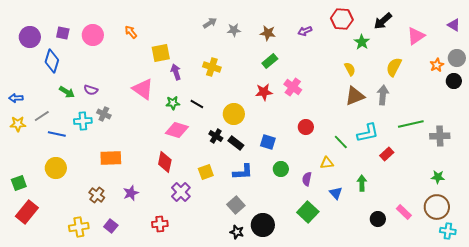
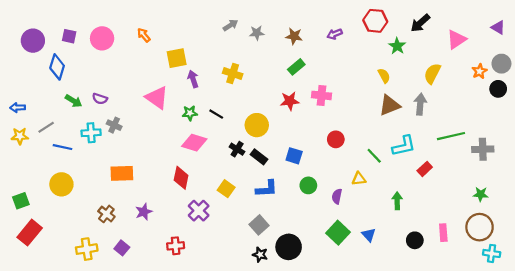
pink cross: (293, 87) -> (322, 95), turned -30
yellow square: (206, 172) -> (226, 189), turned -35
blue triangle: (336, 193) -> (369, 235), moved
pink rectangle: (404, 212) -> (443, 233), turned 42

